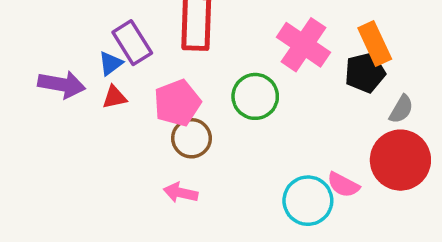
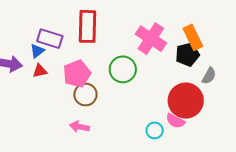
purple rectangle: (132, 43) -> (50, 39), turned -40
red circle: (400, 160) -> (186, 101), moved
cyan circle: (308, 201) -> (155, 130), size x0.6

